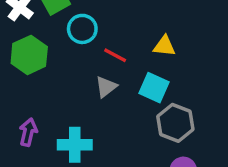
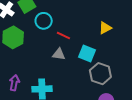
yellow triangle: (164, 46) -> (105, 28), moved, turned -32
gray triangle: (106, 87) -> (59, 54), turned 48

